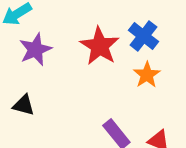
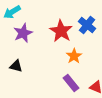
orange star: (147, 75) -> (74, 56), moved

